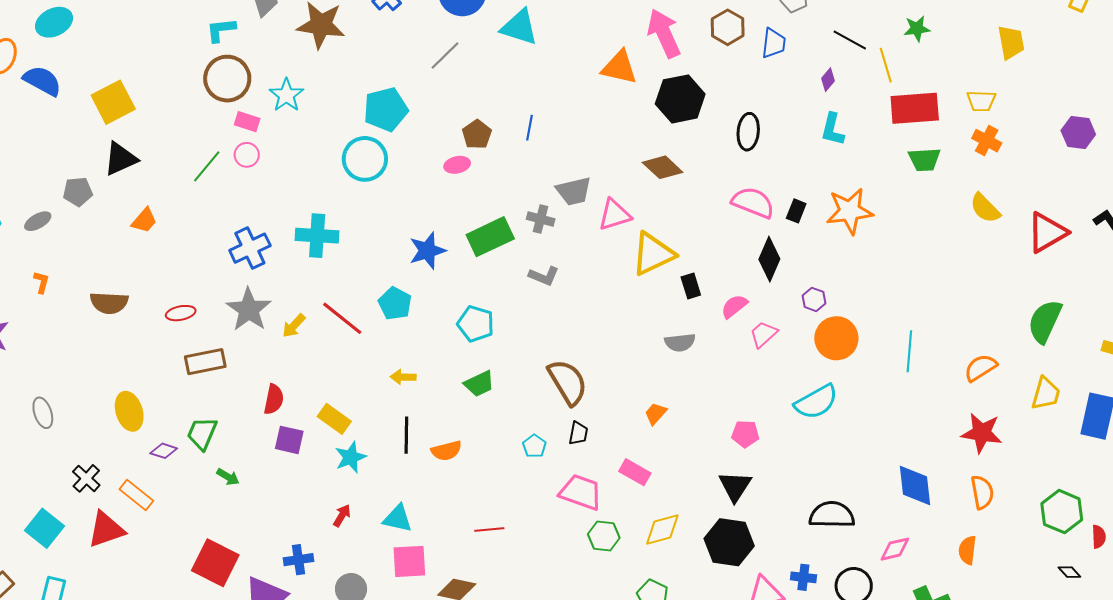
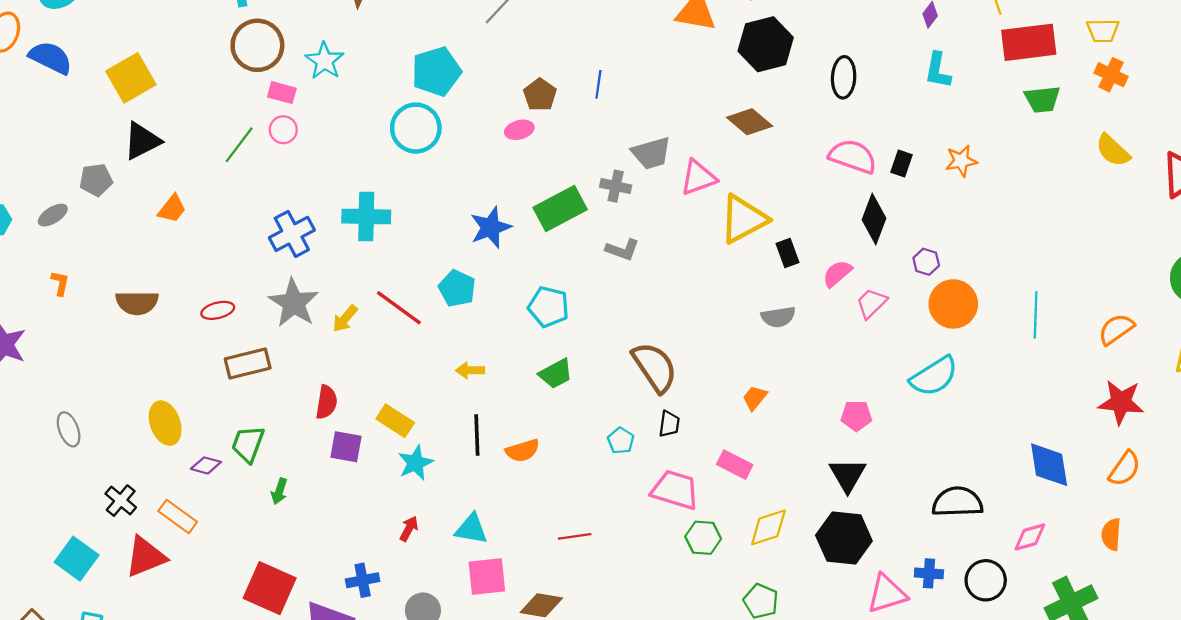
orange star: (850, 211) -> (961, 161), size x0.6
green arrow: (228, 477) -> (279, 491), turned 80
orange semicircle: (982, 492) -> (1125, 469), turned 48

